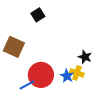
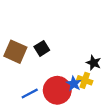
black square: (38, 15) -> (42, 48), moved
red circle: (41, 75) -> (57, 90), moved

